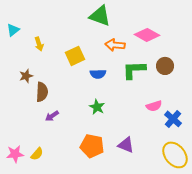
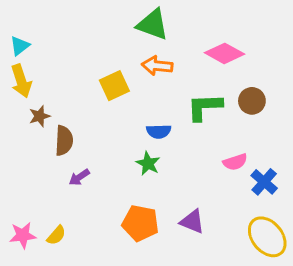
yellow arrow: (39, 44) -> (21, 81), moved, size x1.5
orange arrow: (115, 45) -> (157, 66), moved
blue semicircle: (98, 74) -> (159, 131), moved

